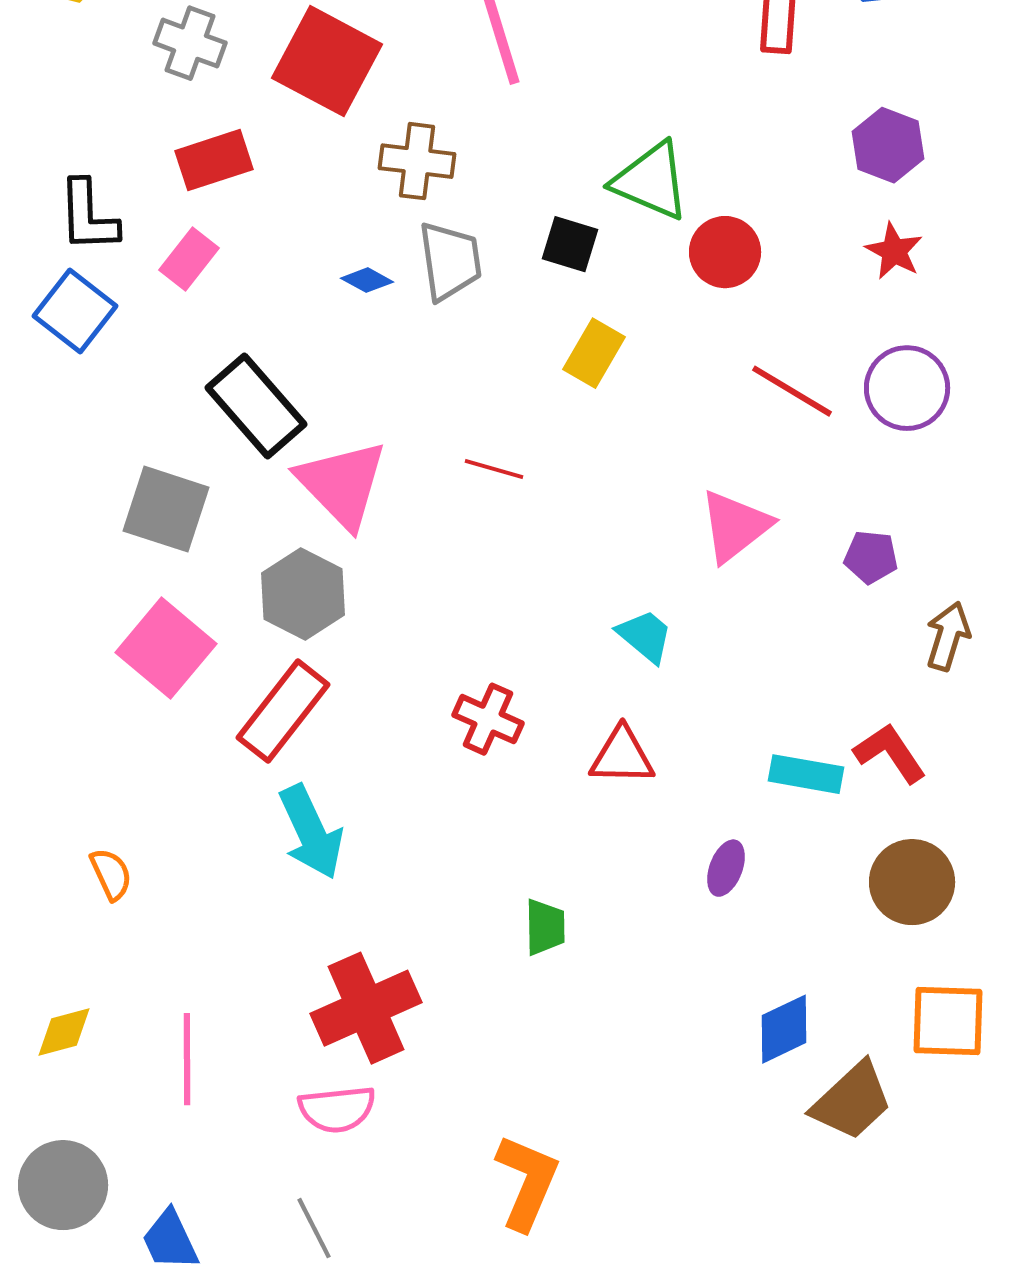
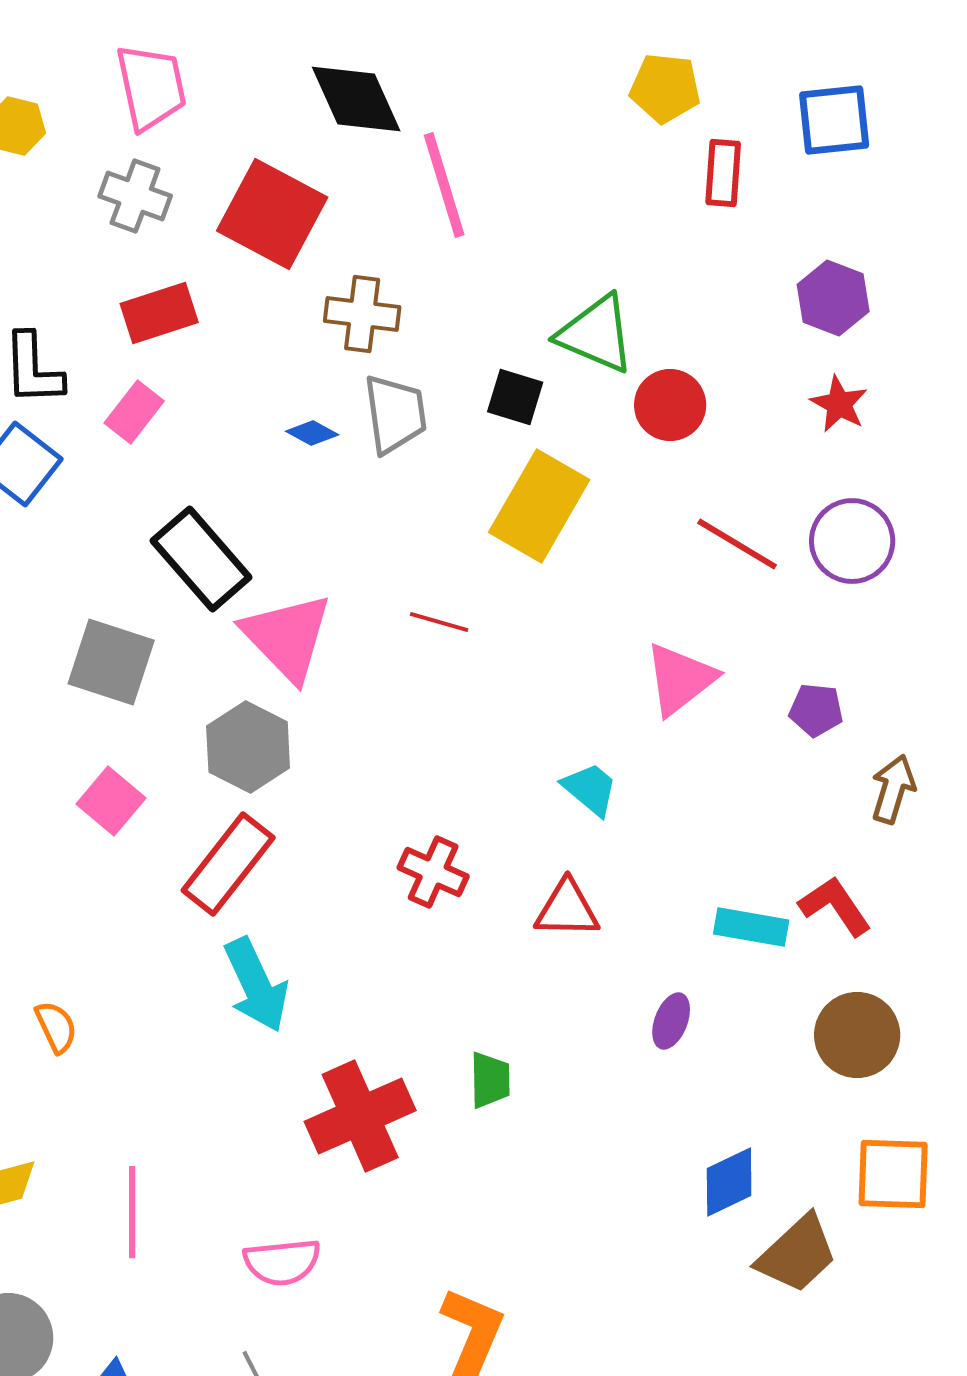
yellow rectangle: (594, 353) -> (539, 506), size x1.6
pink square: (166, 648) -> (111, 801), size x0.7
red cross: (366, 1008) -> (360, 1116), moved

